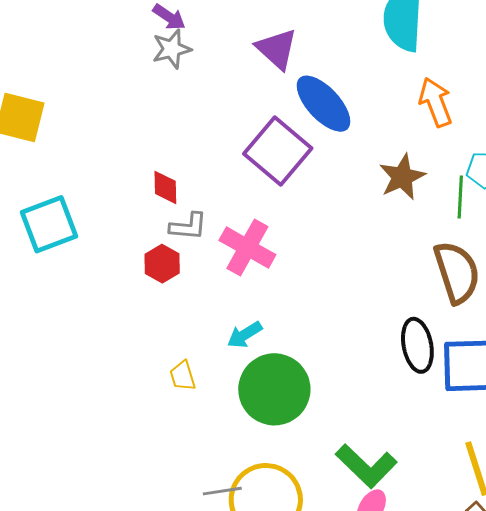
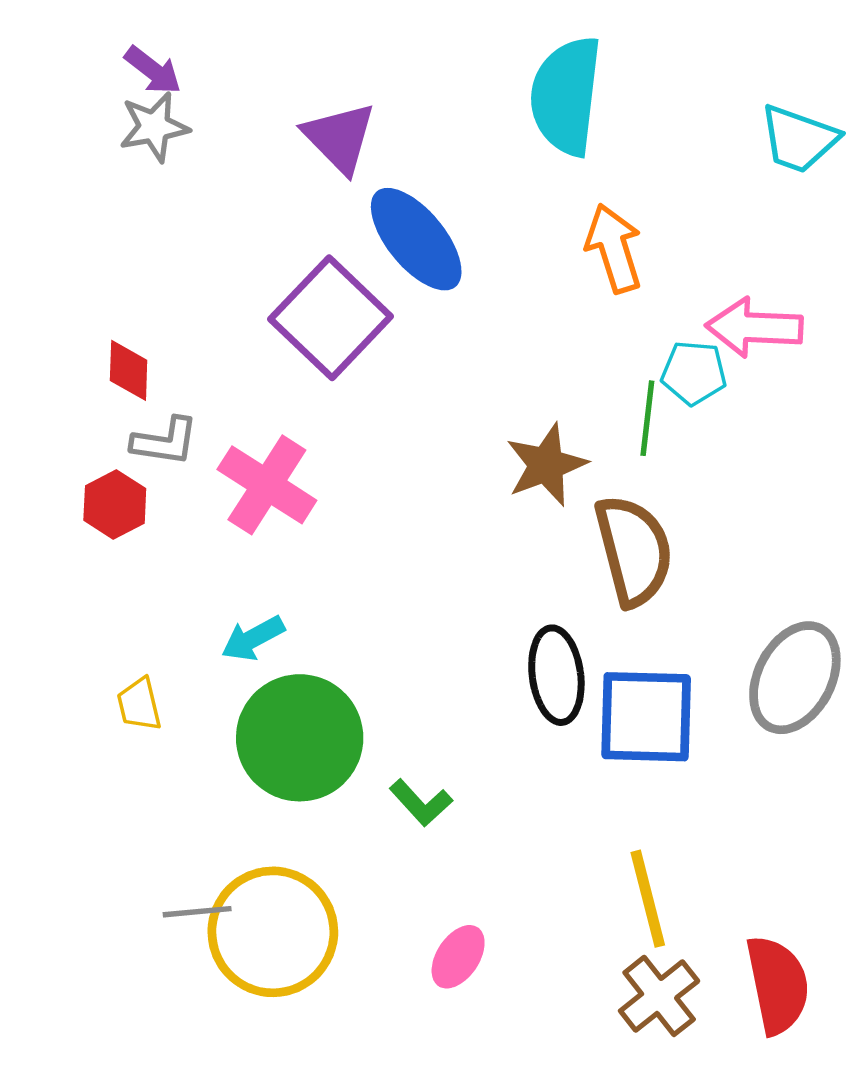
brown star: (402, 177) -> (546, 465), moved
green L-shape: (366, 466) -> (421, 803), moved, size x0.6

